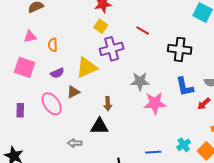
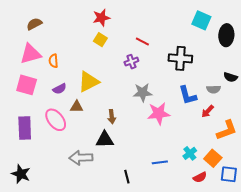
pink triangle: (30, 37) -> (30, 54), size x1.6
purple cross: (112, 49) -> (131, 62), moved, size x0.6
brown triangle: (73, 92) -> (77, 107), turned 32
purple rectangle: (20, 110) -> (25, 128), size x1.6
gray arrow: (75, 143) -> (81, 158), size x1.6

